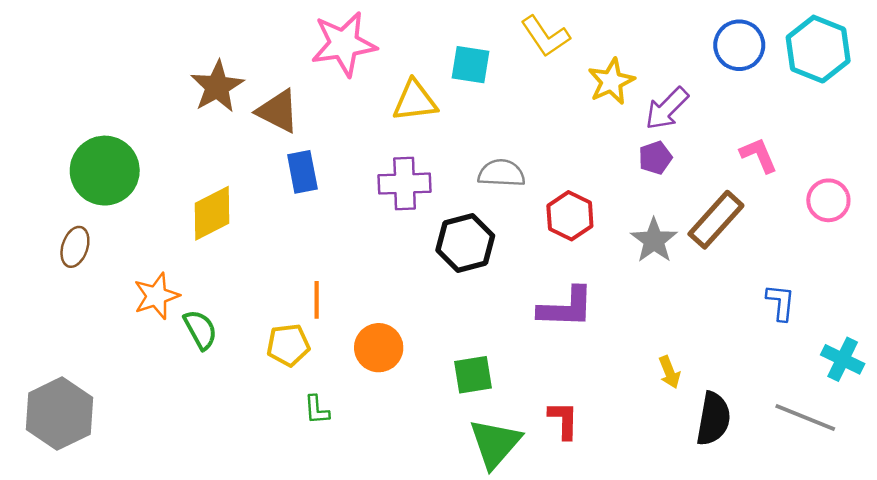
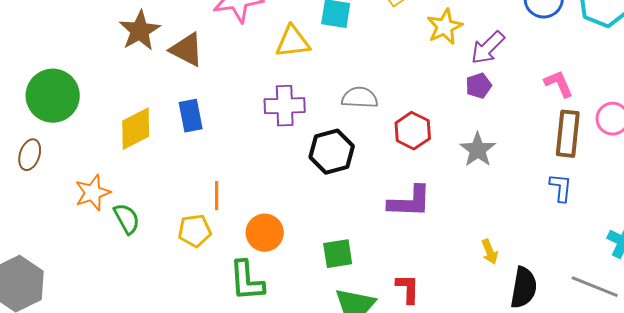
blue rectangle: (302, 172) -> (191, 116), moved
brown rectangle: (716, 220) -> (568, 134), moved, turned -36
blue L-shape: (781, 302) -> (561, 188), moved
green L-shape: (317, 410) -> (247, 281), moved, size x1.8

